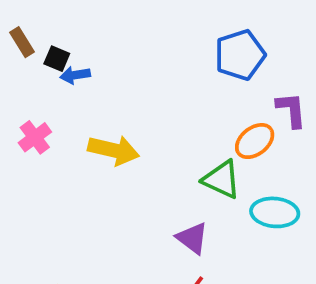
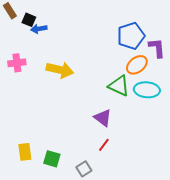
blue pentagon: (240, 55) -> (131, 36), moved
pink cross: (35, 137) -> (17, 63), turned 30
cyan ellipse: (275, 212) -> (147, 90), moved

